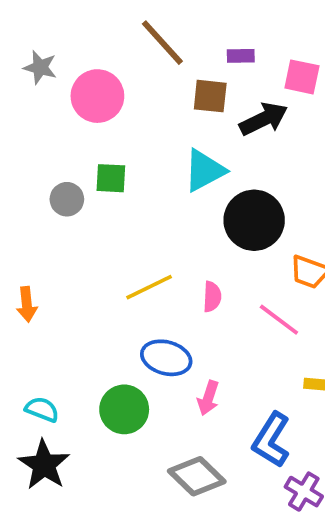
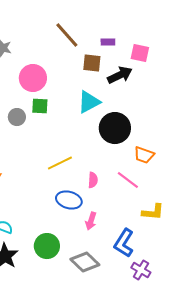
pink circle: (97, 96) -> (33, 78), moved
pink semicircle: (212, 297) -> (93, 180), moved
green circle: (124, 409) -> (47, 246), moved

